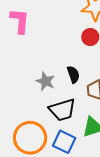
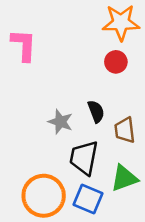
black trapezoid: (62, 110) -> (84, 158), turned 120

